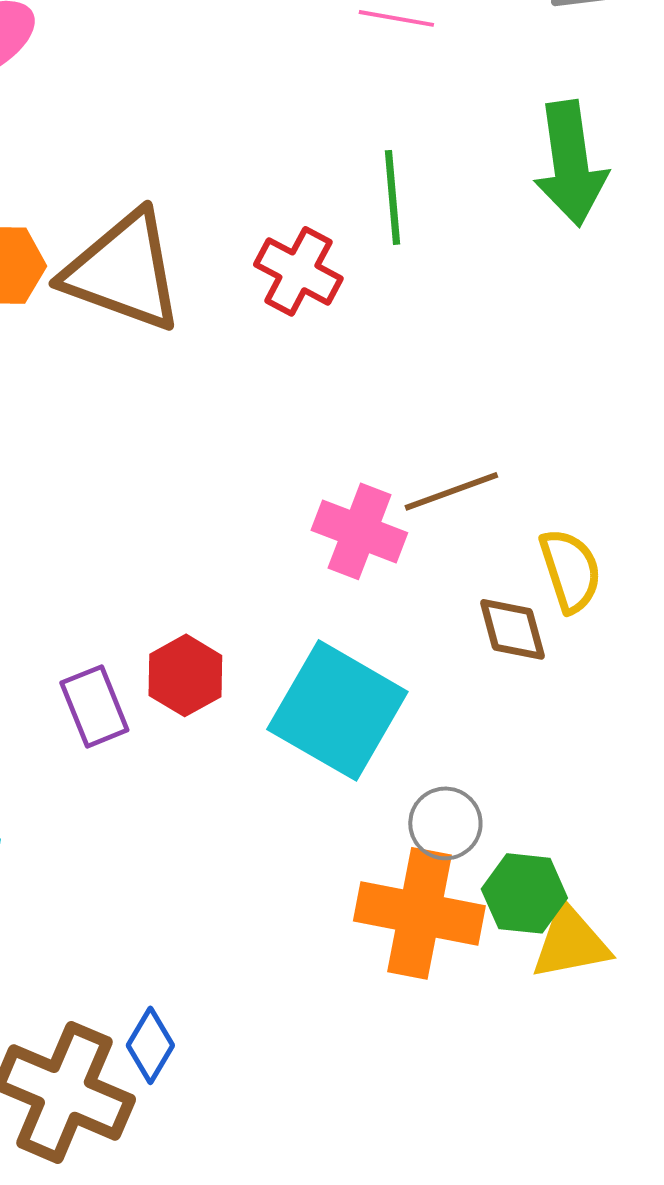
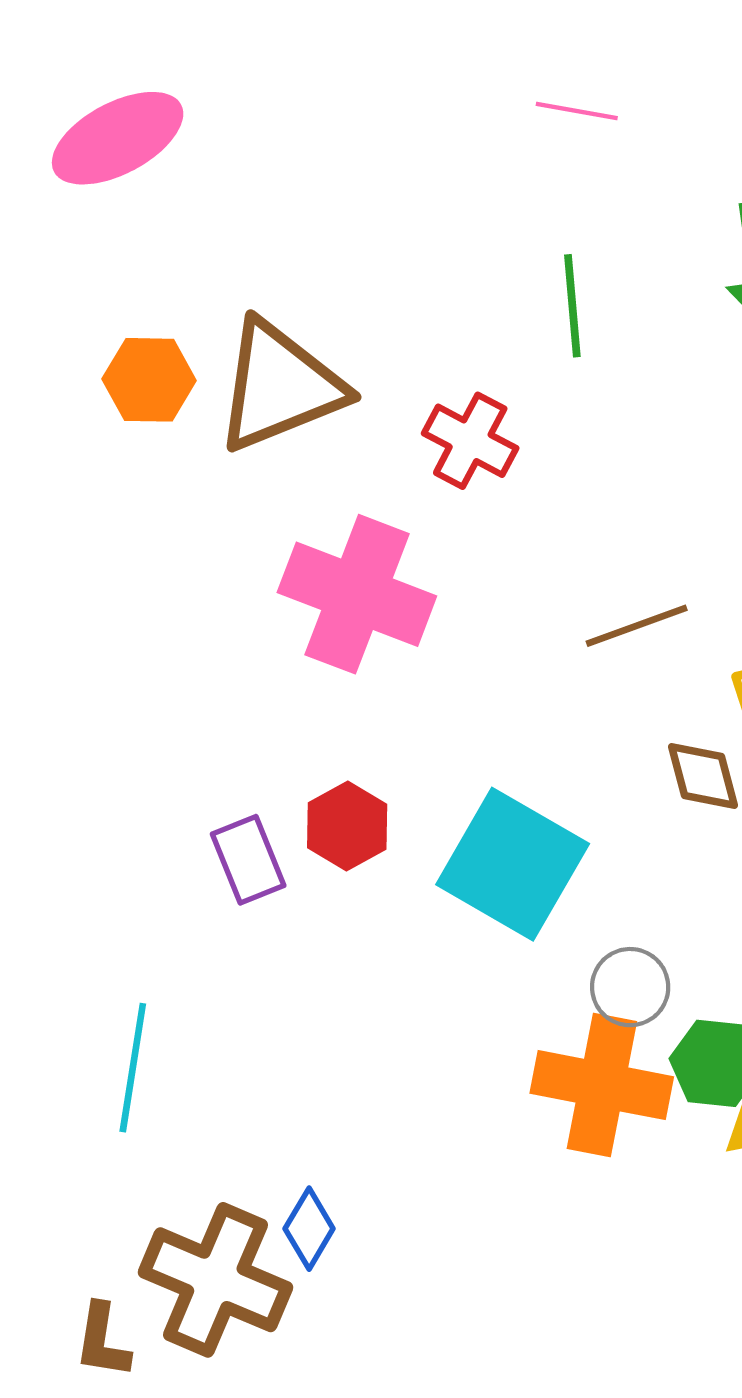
brown triangle: (123, 271) -> (280, 386), turned -42
red cross: (298, 271) -> (470, 441), moved
pink cross: (359, 531) -> (357, 594), moved, size x1.5

